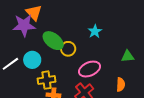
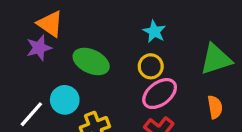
purple star: (24, 25) -> (39, 48), size x0.7
yellow circle: (68, 49) -> (151, 66), moved
green triangle: (128, 56) -> (216, 59), size x1.5

